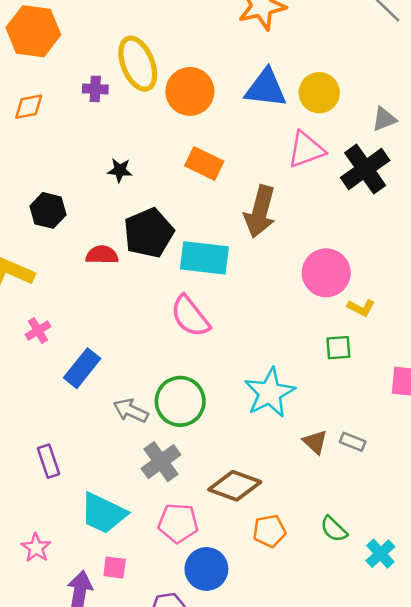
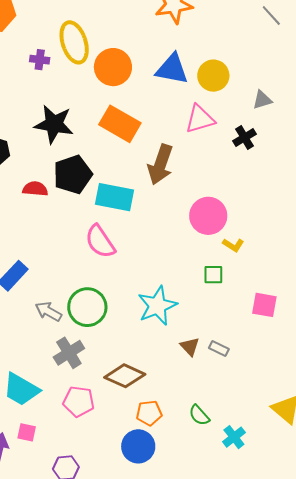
orange rectangle: (204, 164) -> (120, 124), size x1.4
black cross: (365, 169) -> (245, 138), size x0.6
black star: (120, 170) -> (54, 124), size x2.0
blue circle: (206, 569) -> (138, 446), moved

